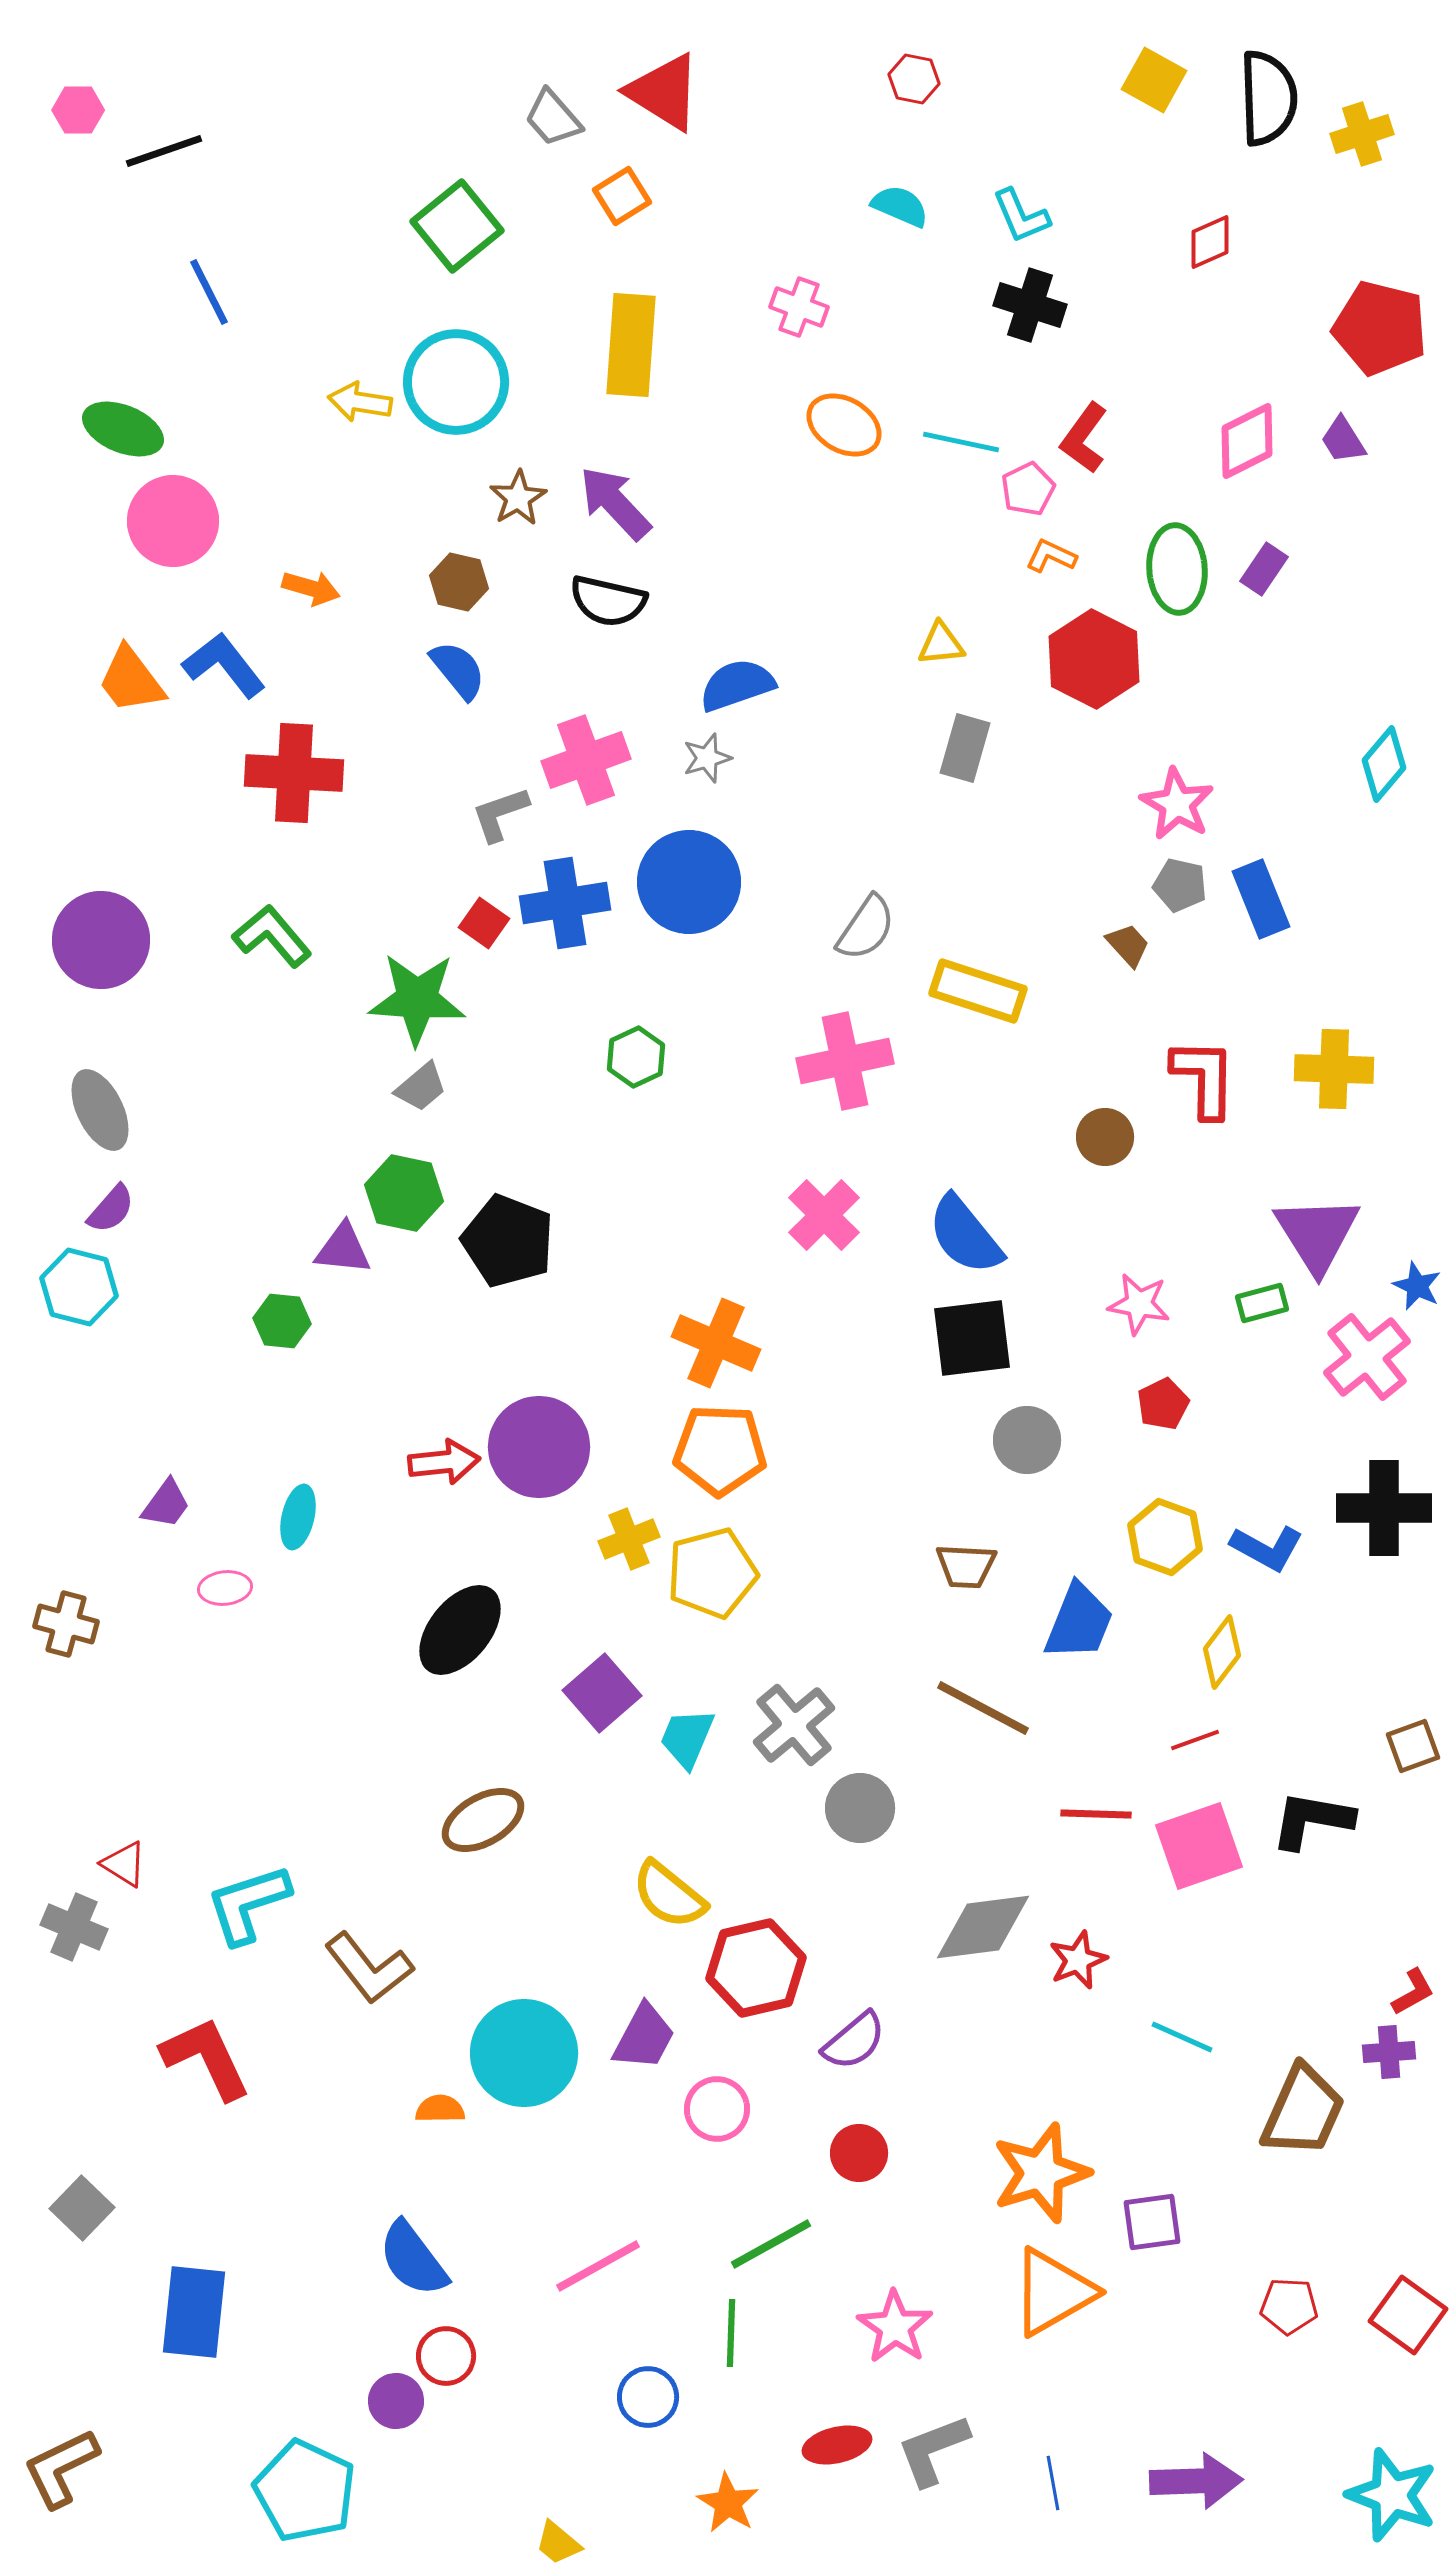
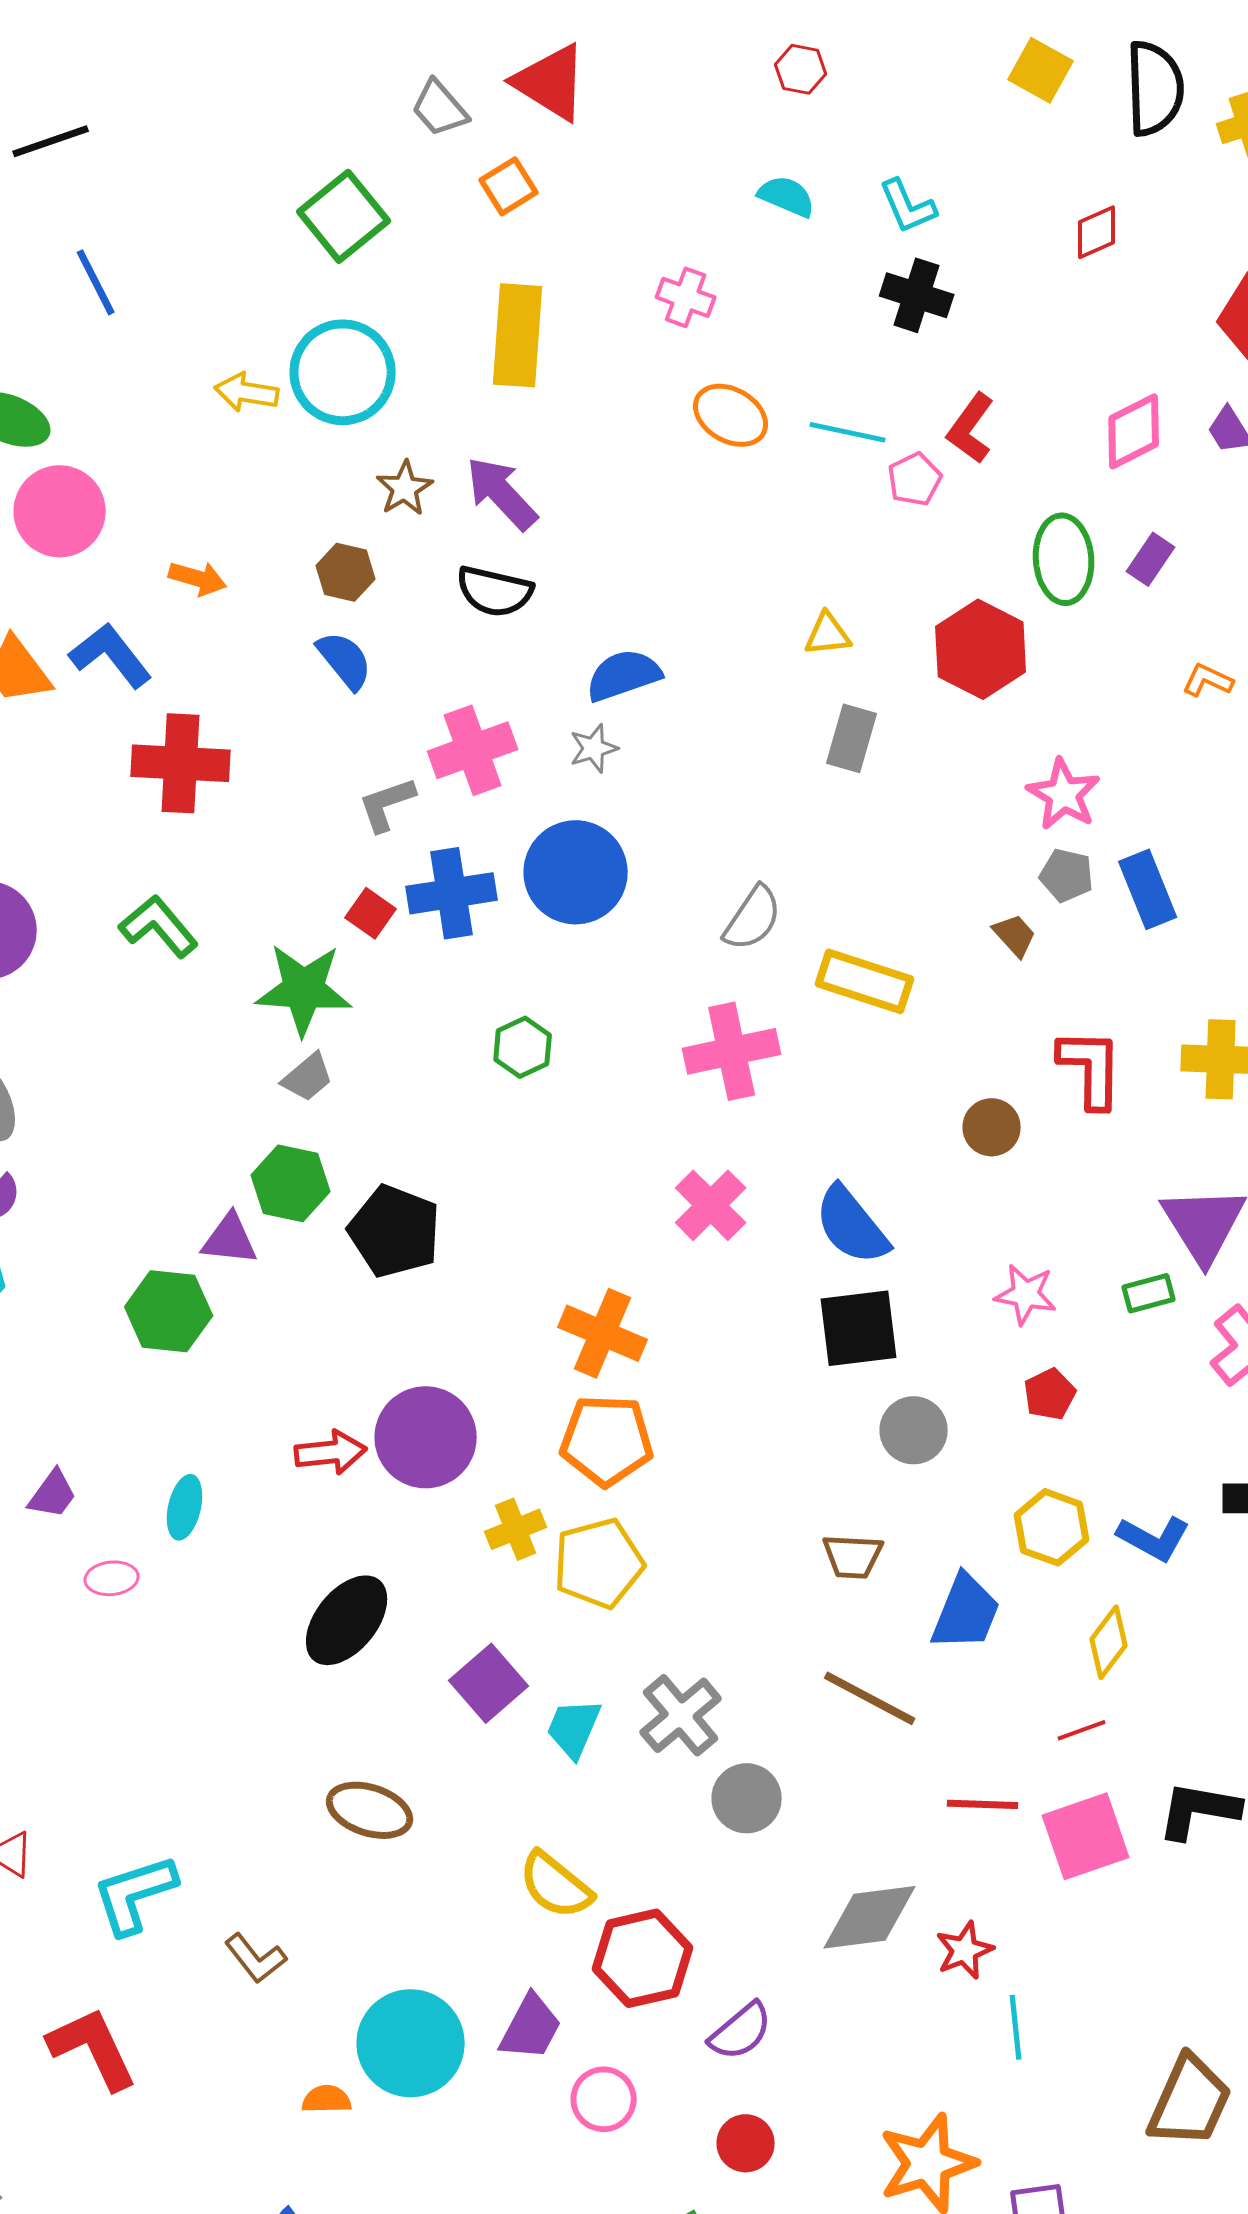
orange L-shape: (1051, 556) -> (1208, 680), moved
green hexagon: (282, 1321) -> (169, 1311), size x1.5
brown ellipse: (483, 1820) -> (370, 1810), turned 48
brown L-shape: (369, 1968) -> (256, 1958), size x0.7
cyan line: (1182, 2037) -> (1016, 2027), moved, turned 60

